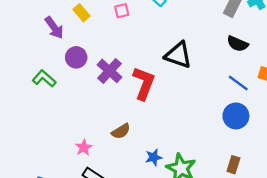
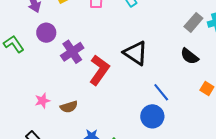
blue line: (238, 83) -> (161, 92), moved
blue circle: (236, 116) -> (152, 116), moved
pink star: (84, 147) -> (42, 101), moved

